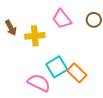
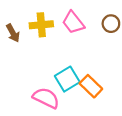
yellow cross: (35, 36) -> (41, 25), moved

